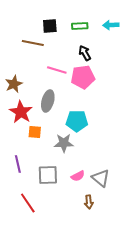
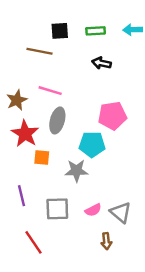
black arrow: (85, 53) -> (102, 63), turned -49
pink line: (57, 70) -> (50, 91), moved
pink pentagon: (83, 77) -> (112, 116), moved

